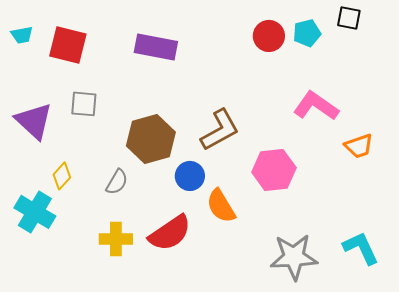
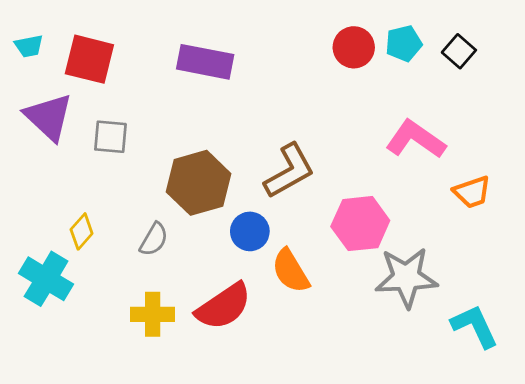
black square: (349, 18) -> (459, 51), moved, turned 30
purple triangle: (34, 121) -> (49, 117), moved
gray star: (294, 257) -> (406, 277), moved

